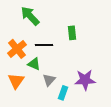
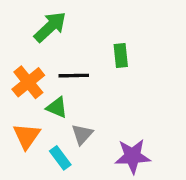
green arrow: (30, 16) -> (50, 27), turned 90
purple star: (85, 80) -> (132, 156), moved
cyan rectangle: (63, 93) -> (60, 158), moved, turned -56

